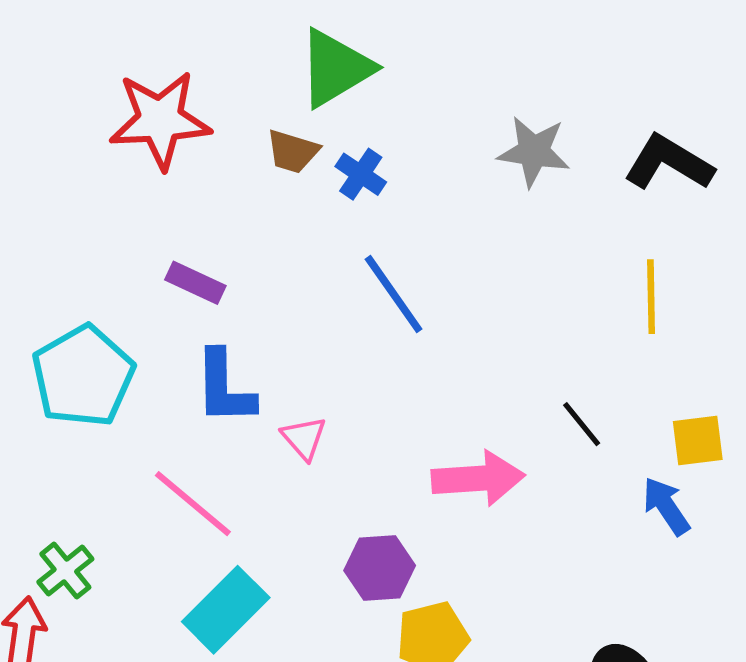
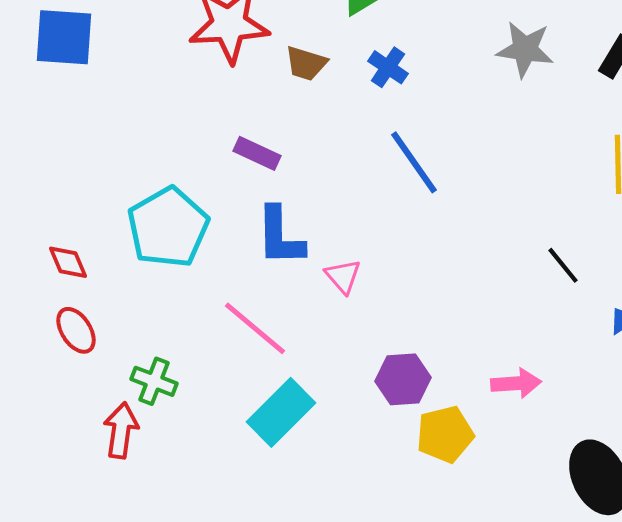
brown trapezoid: (293, 151) -> (306, 63), moved
pink arrow: (478, 478) -> (516, 383), moved, size x0.7
green cross: (65, 571) -> (154, 381), turned -30

